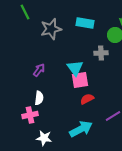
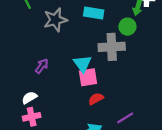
gray cross: (101, 53) -> (112, 47), size x1.6
white semicircle: (39, 98) -> (29, 98), moved, turned -128

